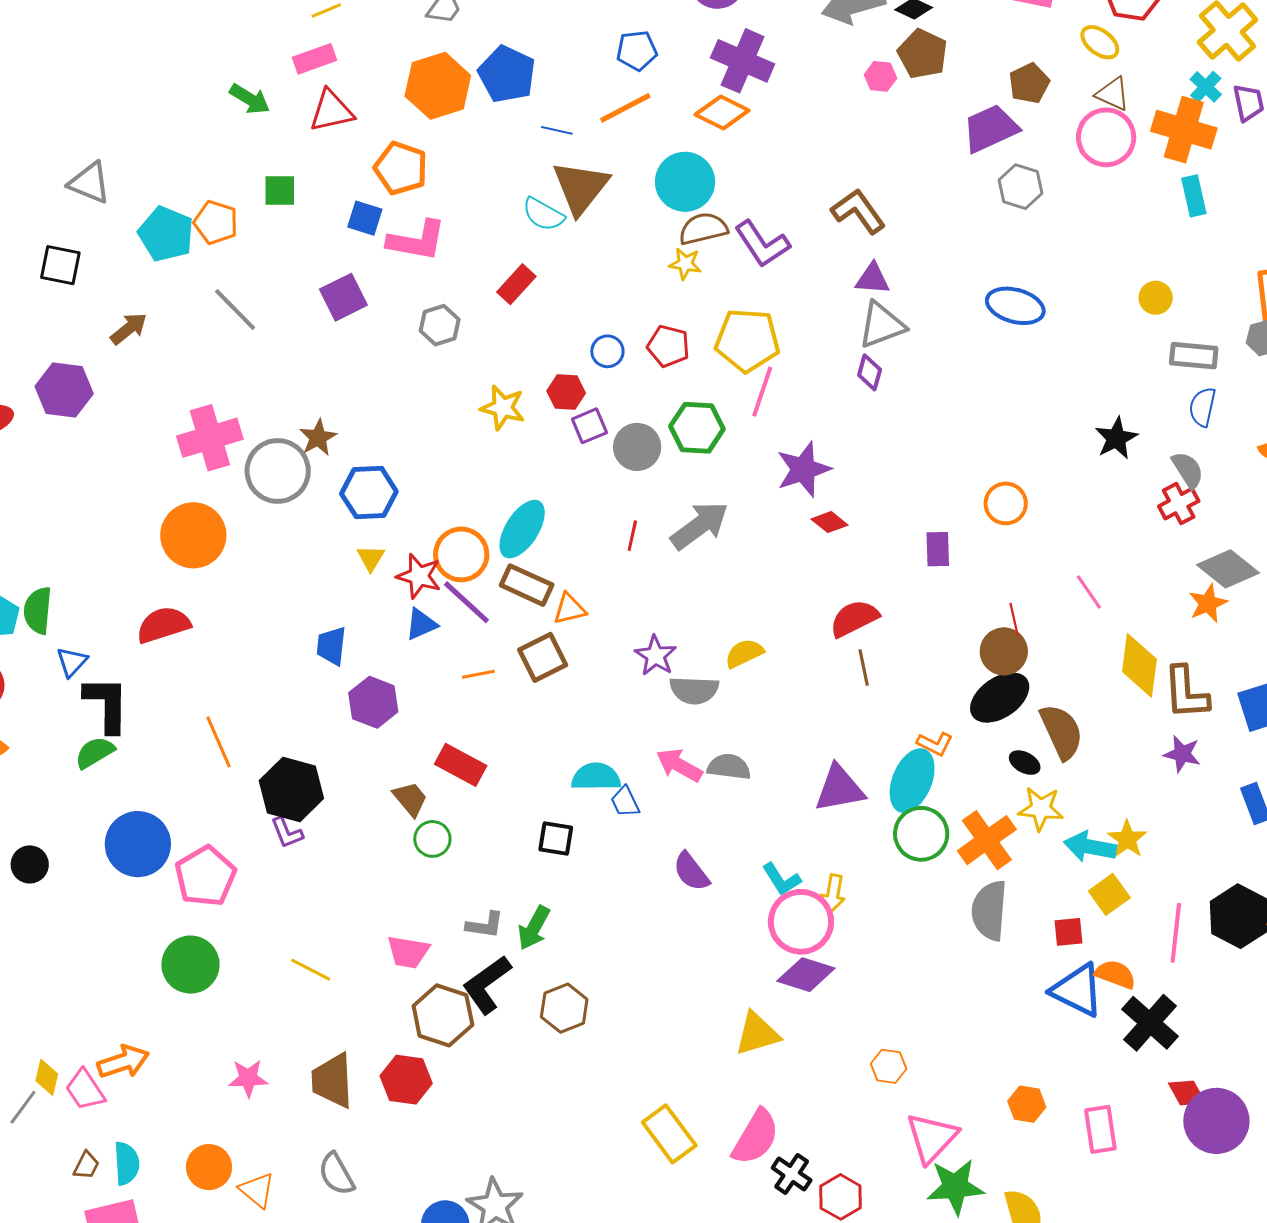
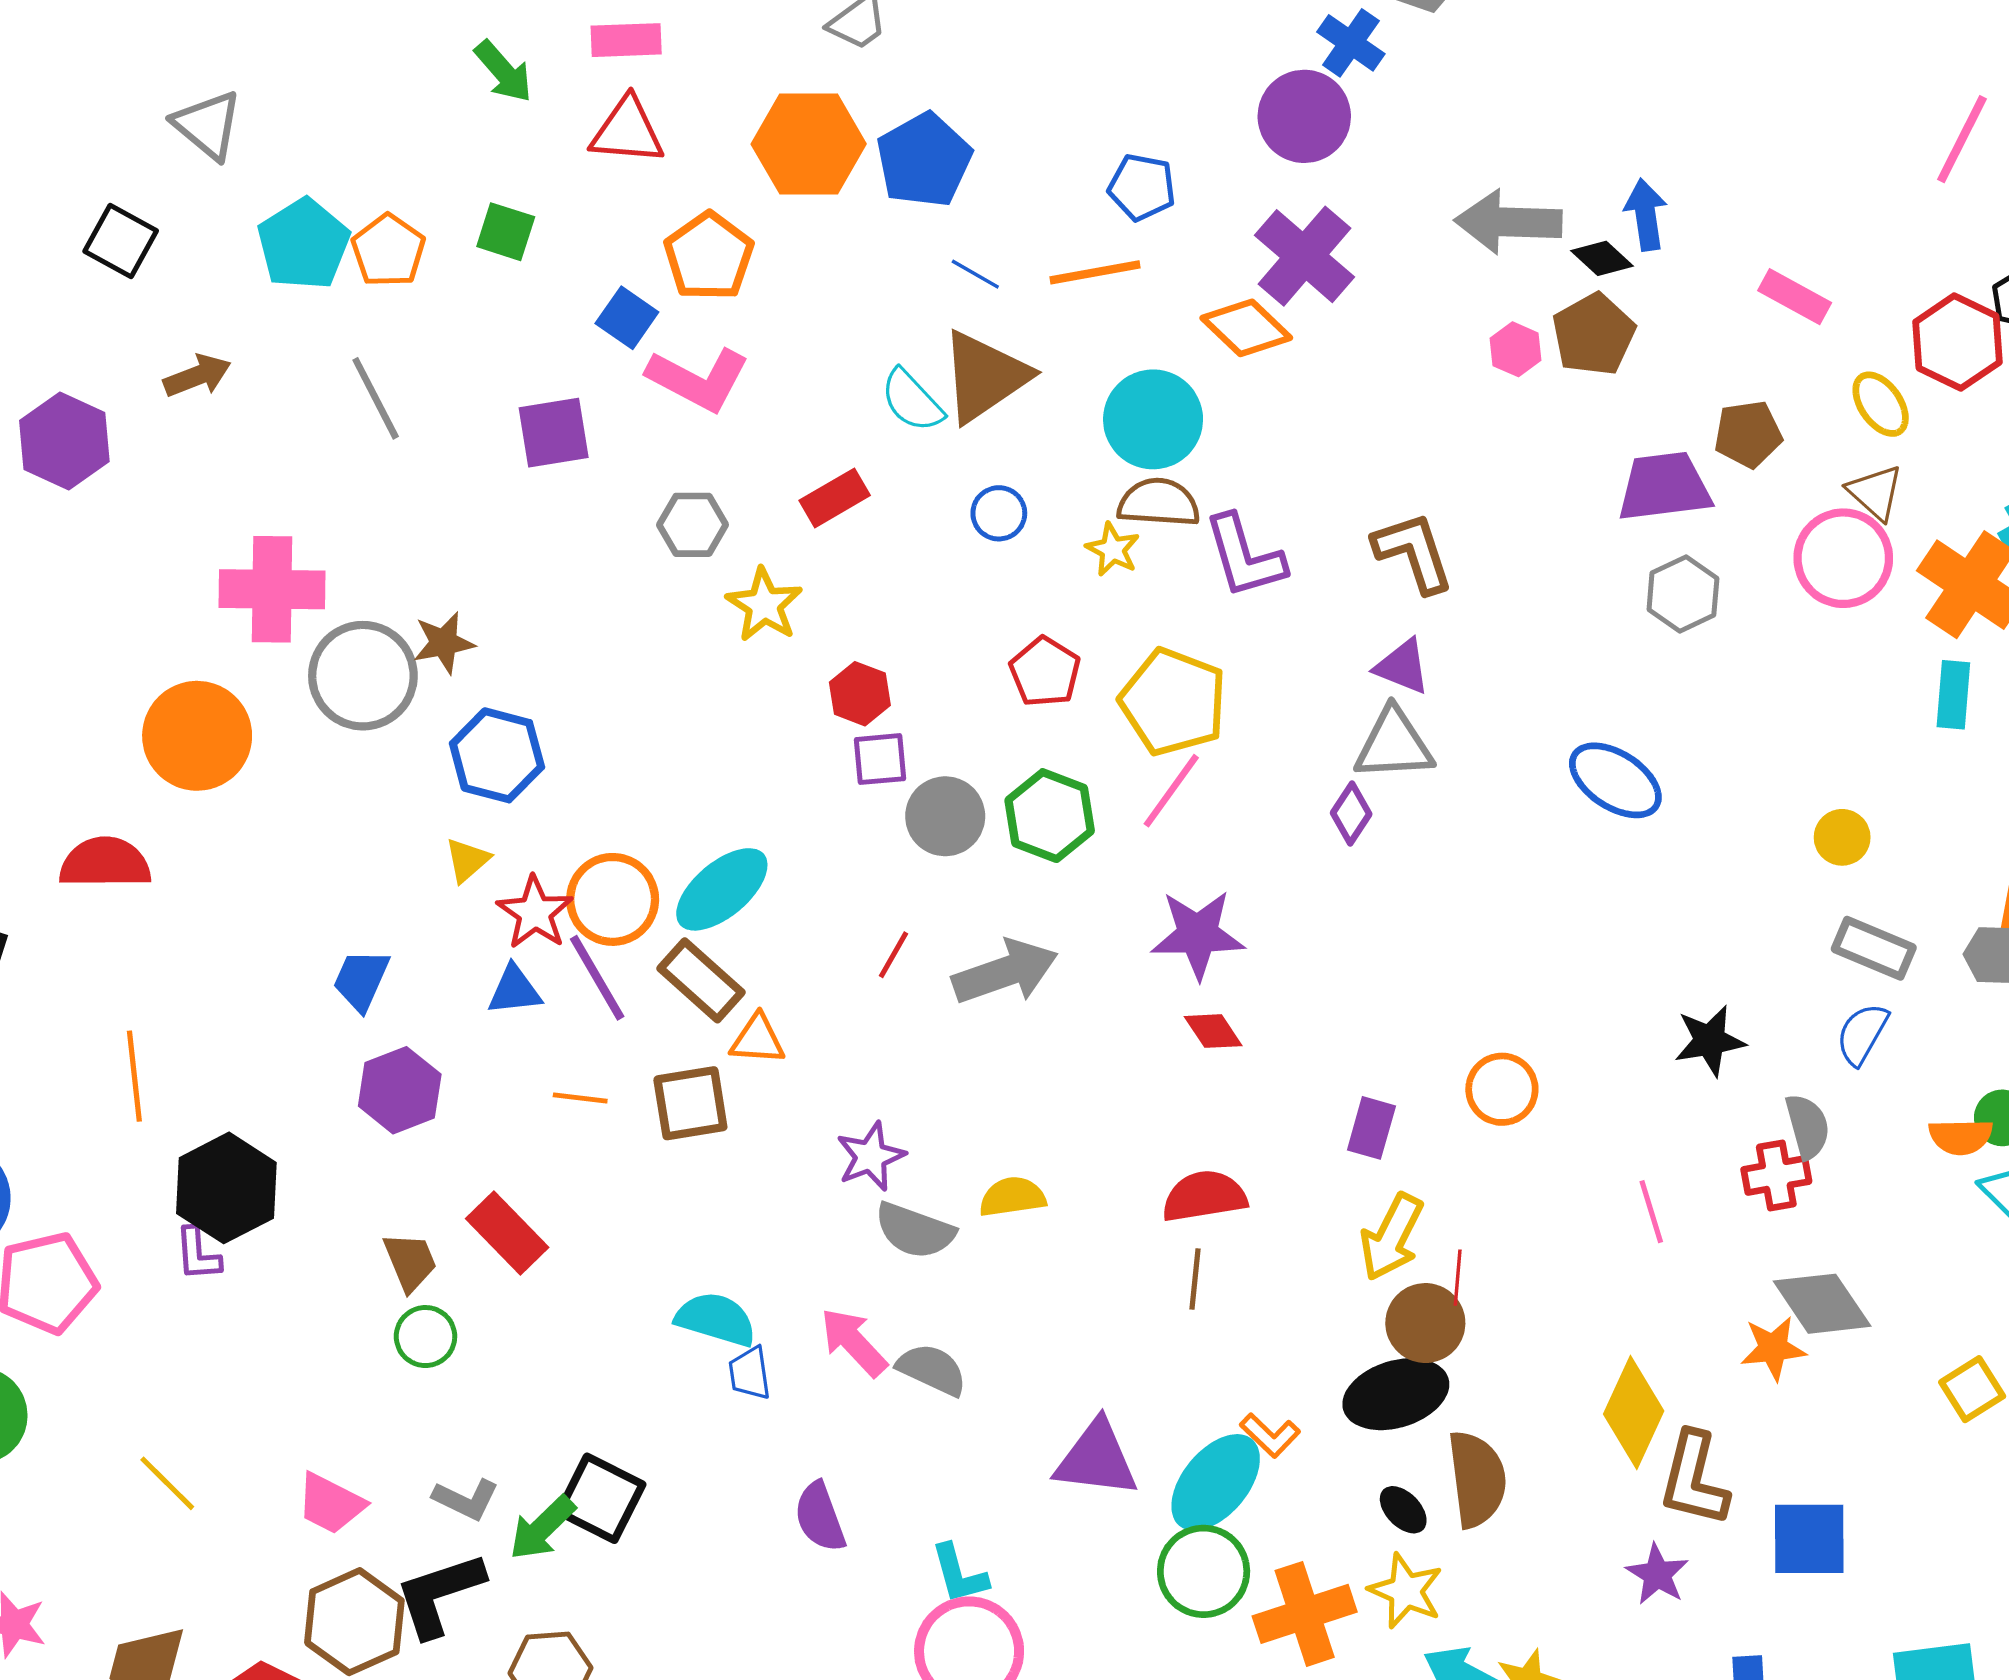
blue circle: (607, 351) -> (999, 513), moved
yellow star: (503, 408) -> (764, 605), moved
pink line: (1089, 592) -> (1651, 1212), moved
black square: (556, 839) -> (601, 1498), moved, size x1.4
yellow arrow: (833, 894) -> (1392, 1237), moved, size x1.4

